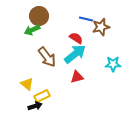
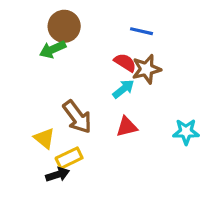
brown star: (101, 27) -> (146, 69), moved
cyan arrow: (75, 54) -> (123, 89), size x0.6
brown arrow: (47, 57) -> (77, 117), moved
cyan star: (113, 64) -> (186, 132), moved

